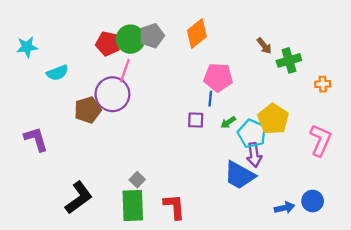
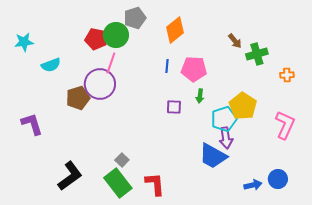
gray pentagon: (152, 36) -> (135, 18), moved
blue line: (210, 99) -> (167, 66), moved
green arrow: (228, 122) -> (200, 96), moved, turned -48
cyan pentagon: (252, 134) -> (224, 119), turned 30
green rectangle: (133, 206) -> (118, 183), turned -36

